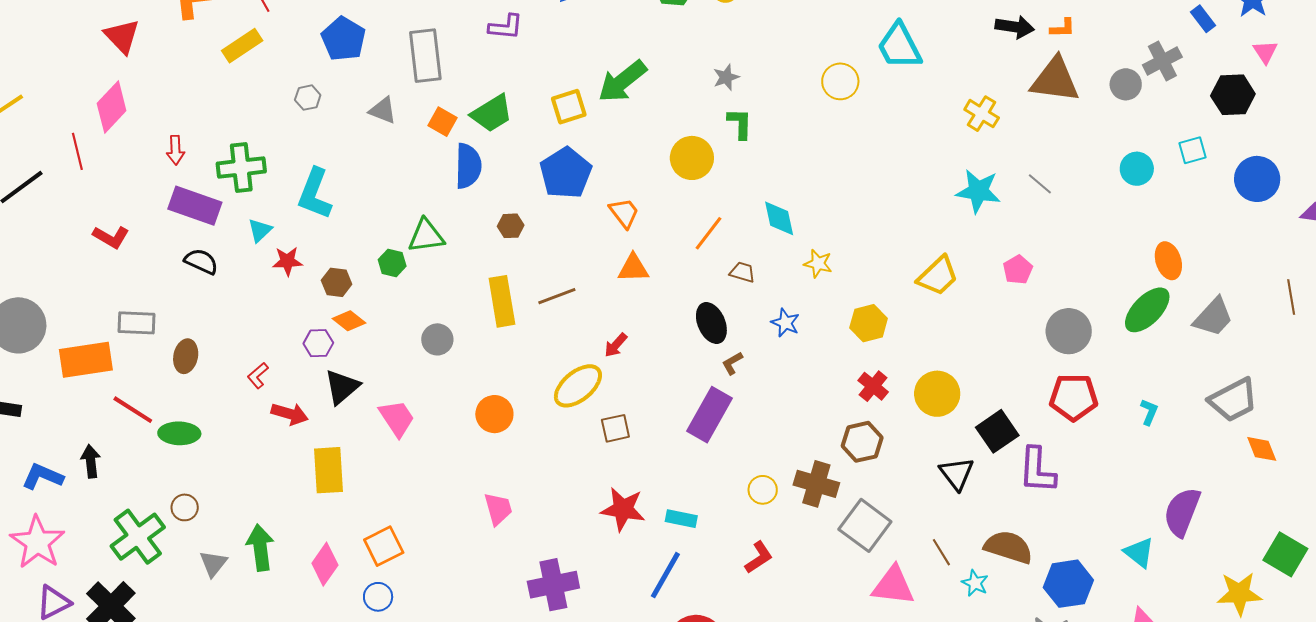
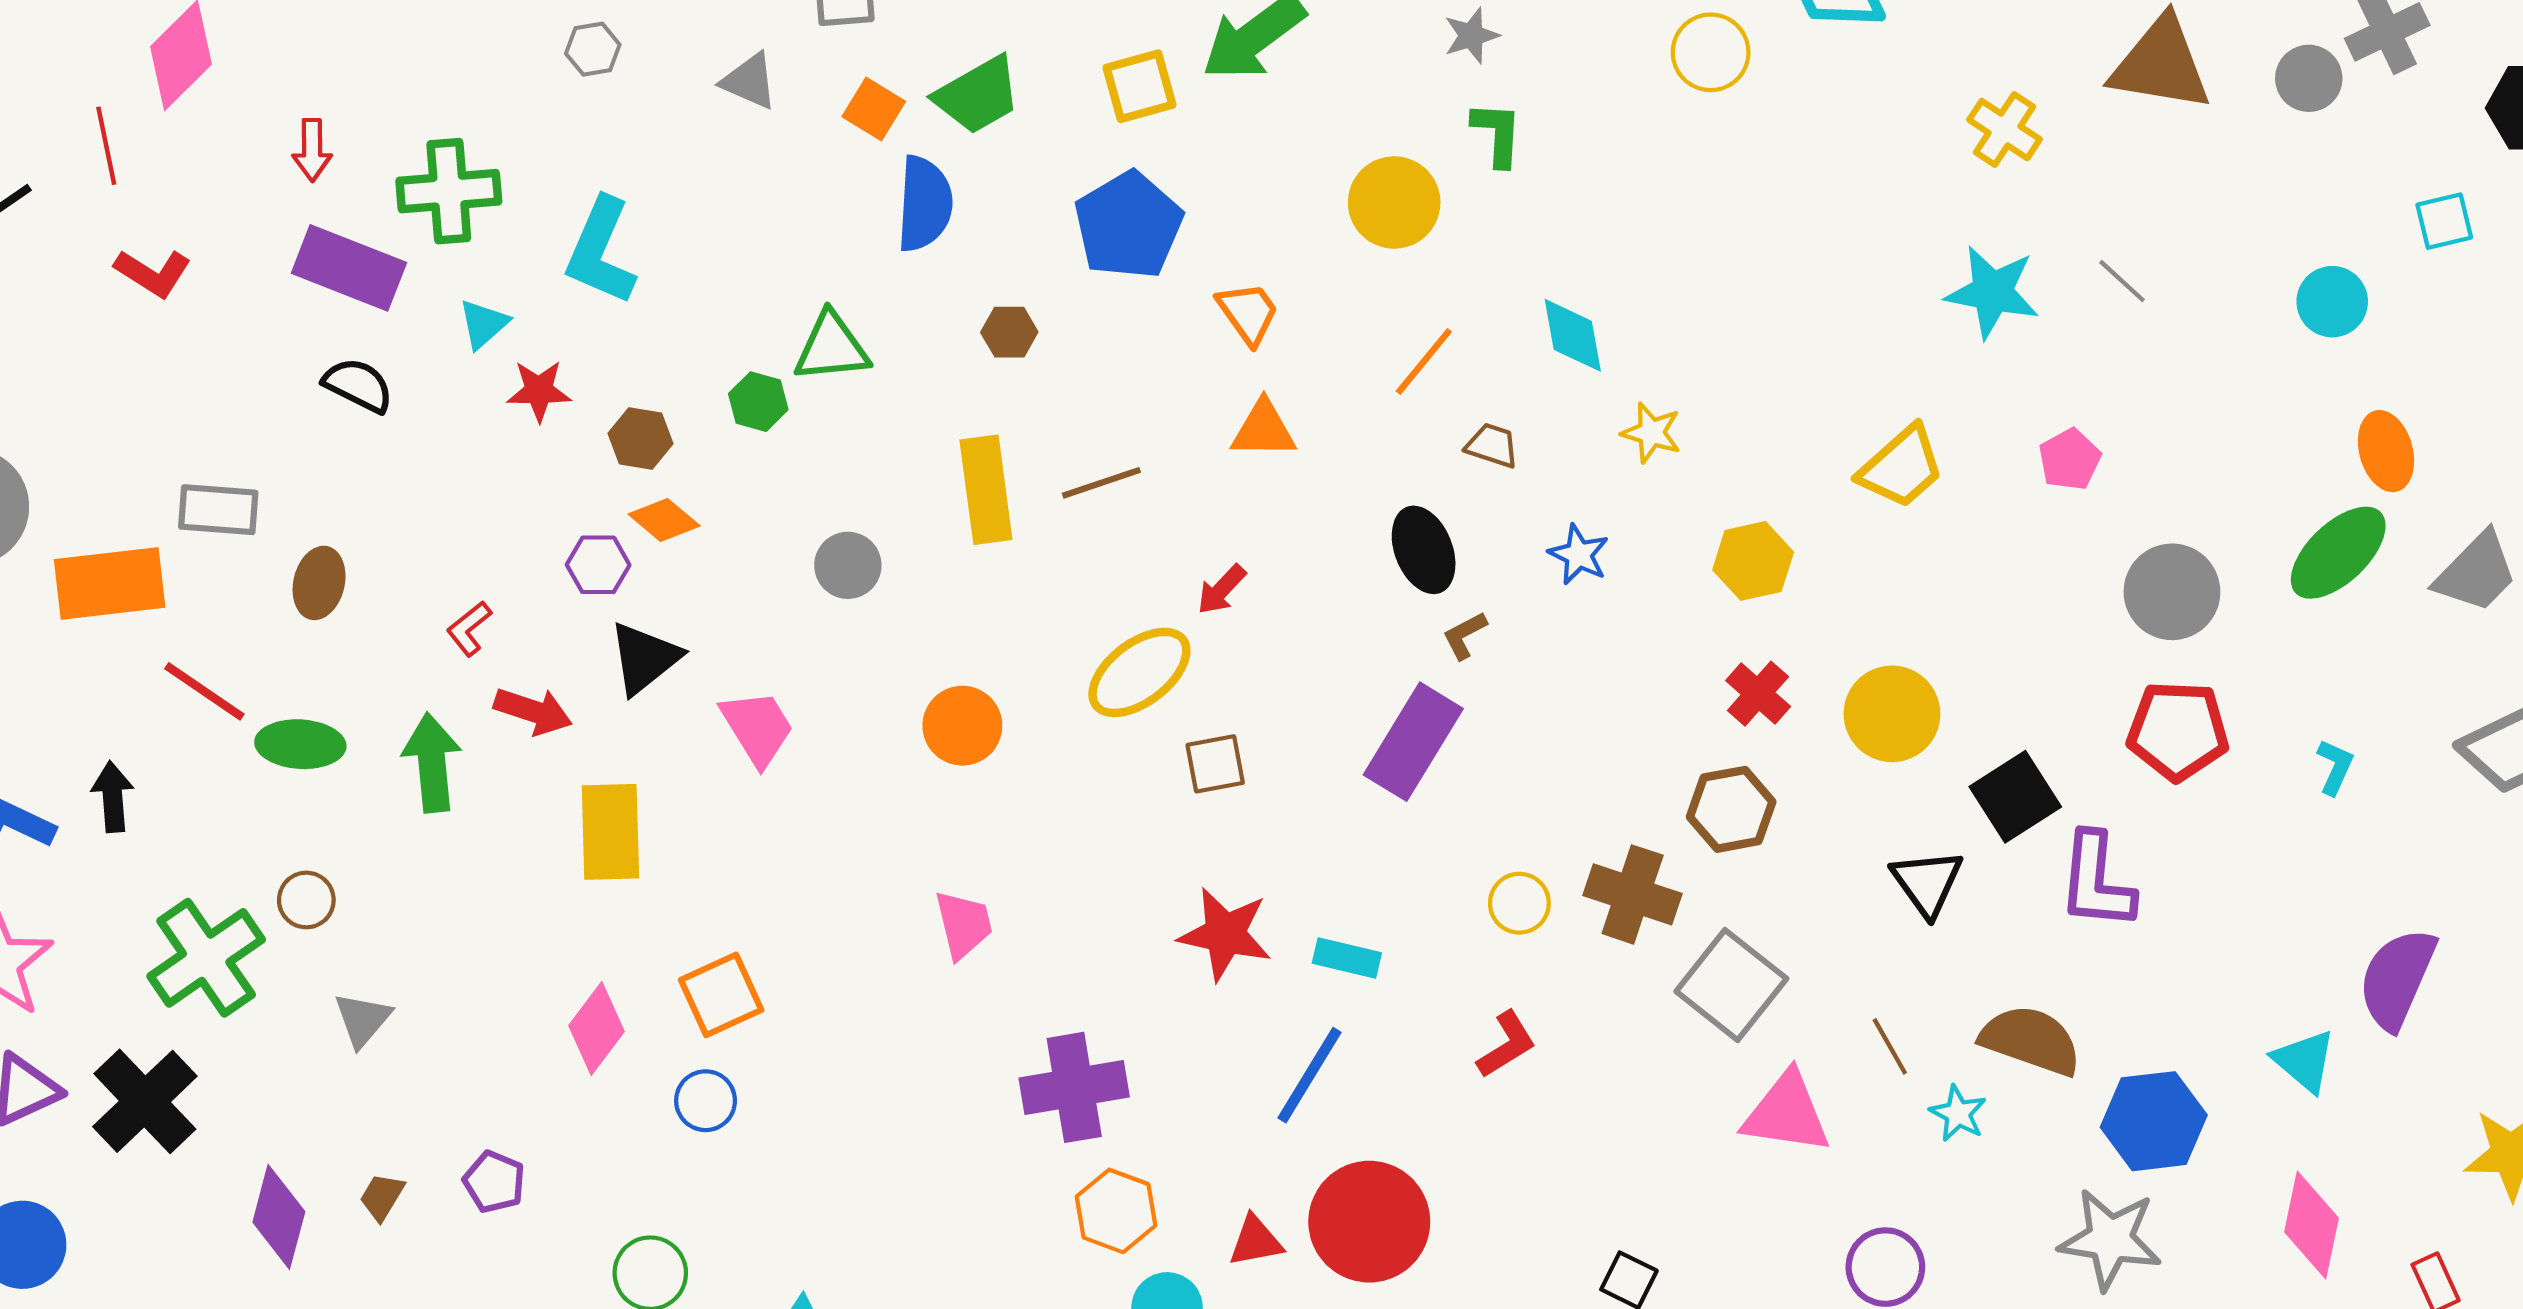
cyan circle: (1137, 169) -> (2332, 302), moved
red L-shape: (111, 237) -> (153, 273), moved
green arrow: (260, 548) -> (432, 763), moved

